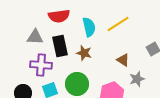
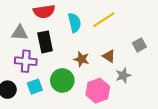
brown star: (84, 53) -> (82, 59), moved

